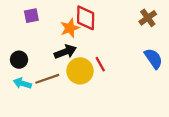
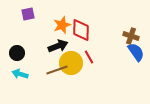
red diamond: (86, 18) -> (81, 30), moved
brown cross: (148, 18) -> (131, 36), moved, turned -35
brown line: (47, 79) -> (57, 70), moved

